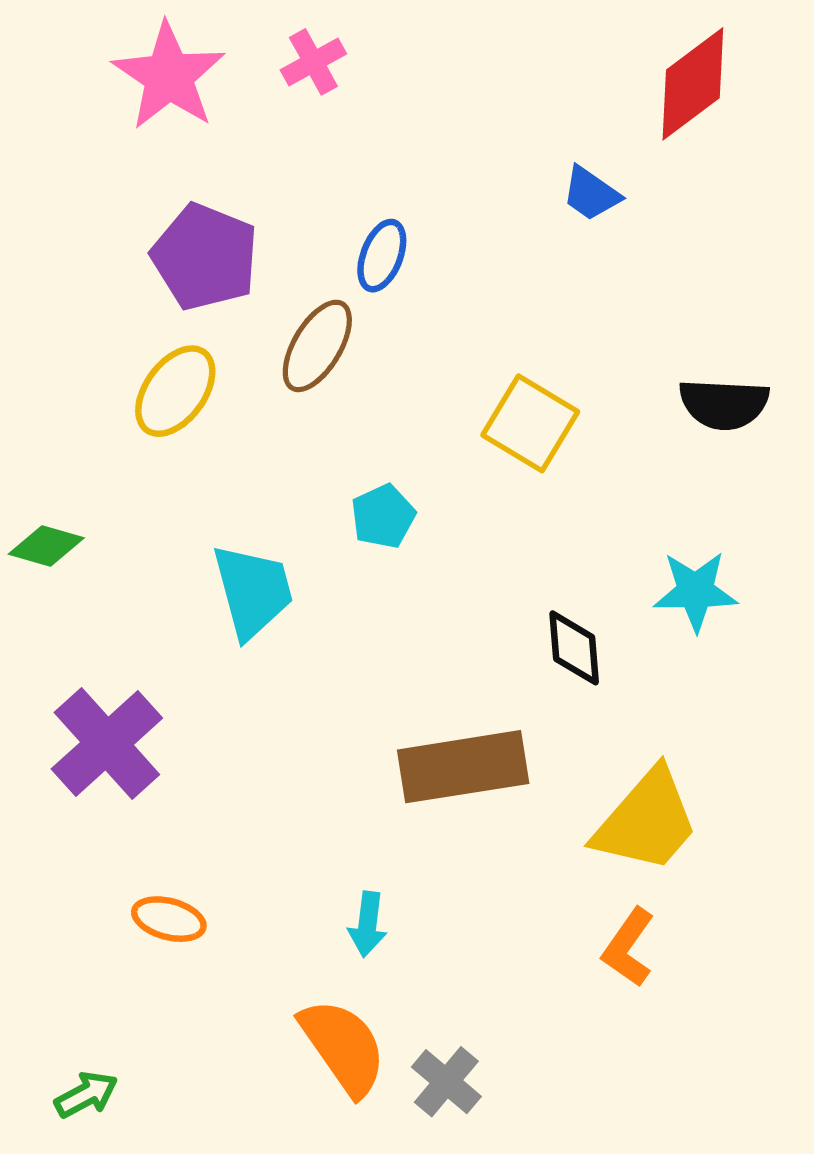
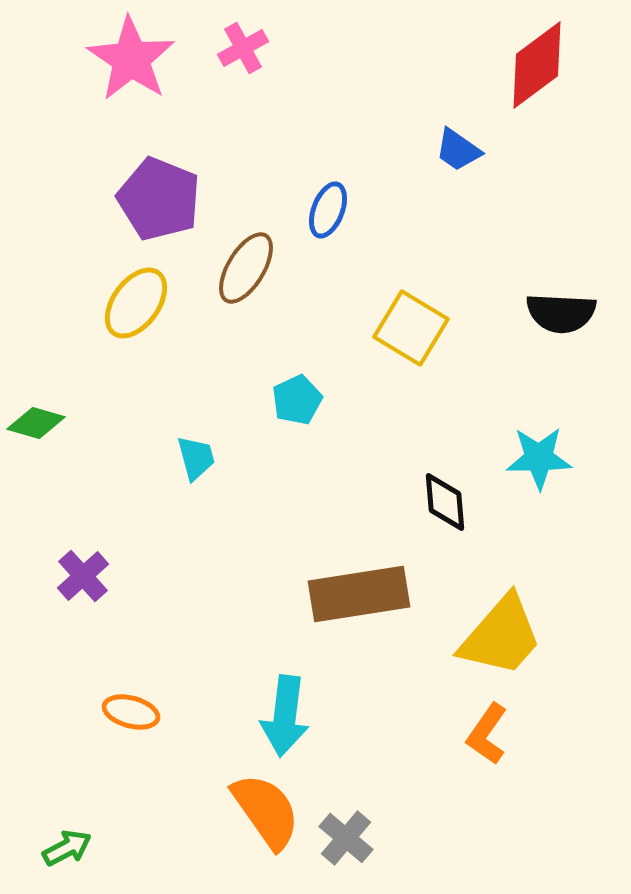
blue ellipse: (382, 256) -> (328, 210), moved
cyan trapezoid: (253, 591) -> (196, 458), size x0.6
purple cross: (107, 744) -> (83, 576), size x0.6
cyan arrow: (368, 924) -> (285, 716), size x1.6

